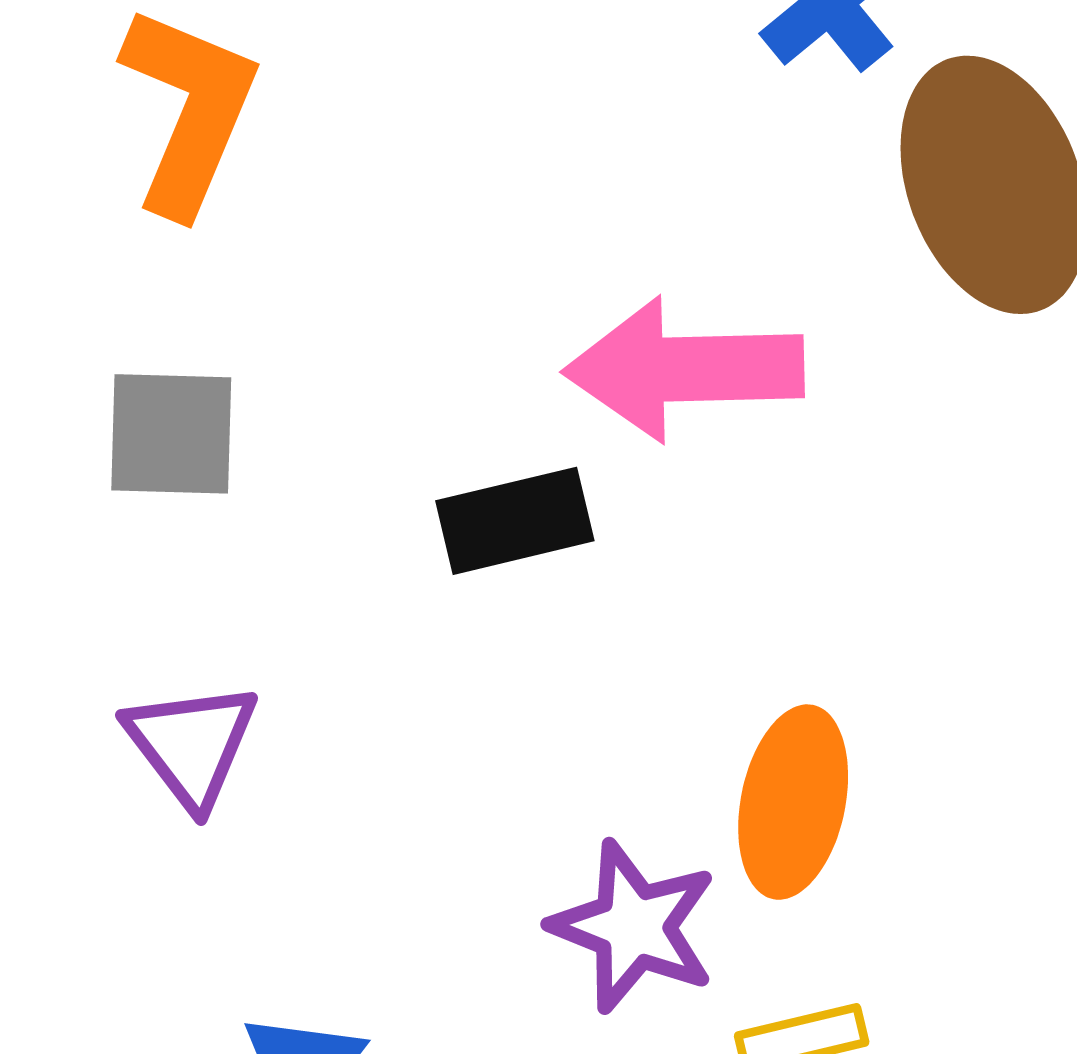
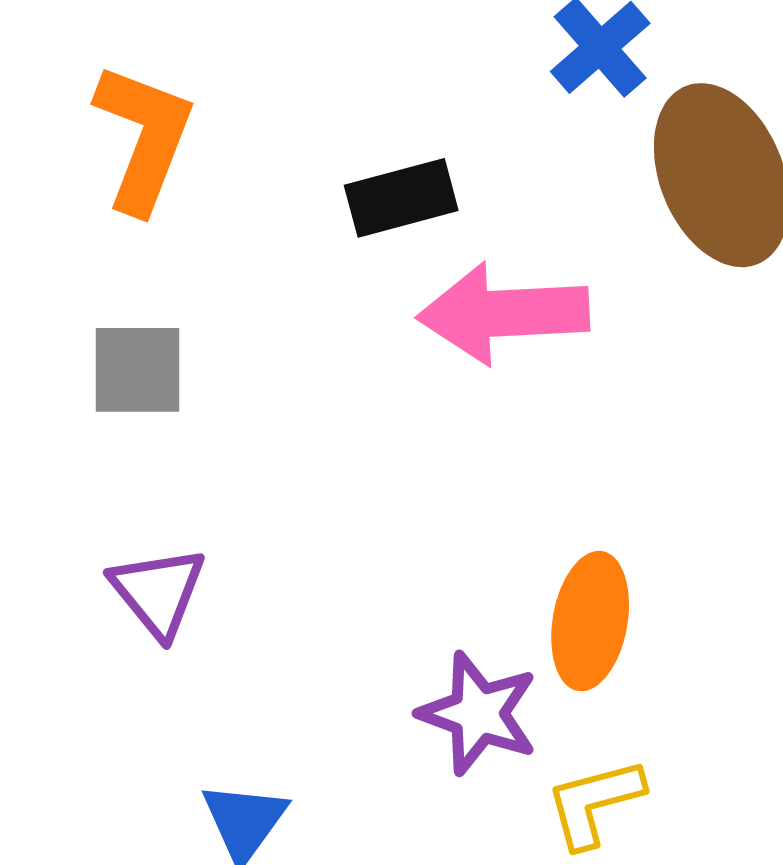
black rectangle: (515, 521) -> (401, 198), moved

